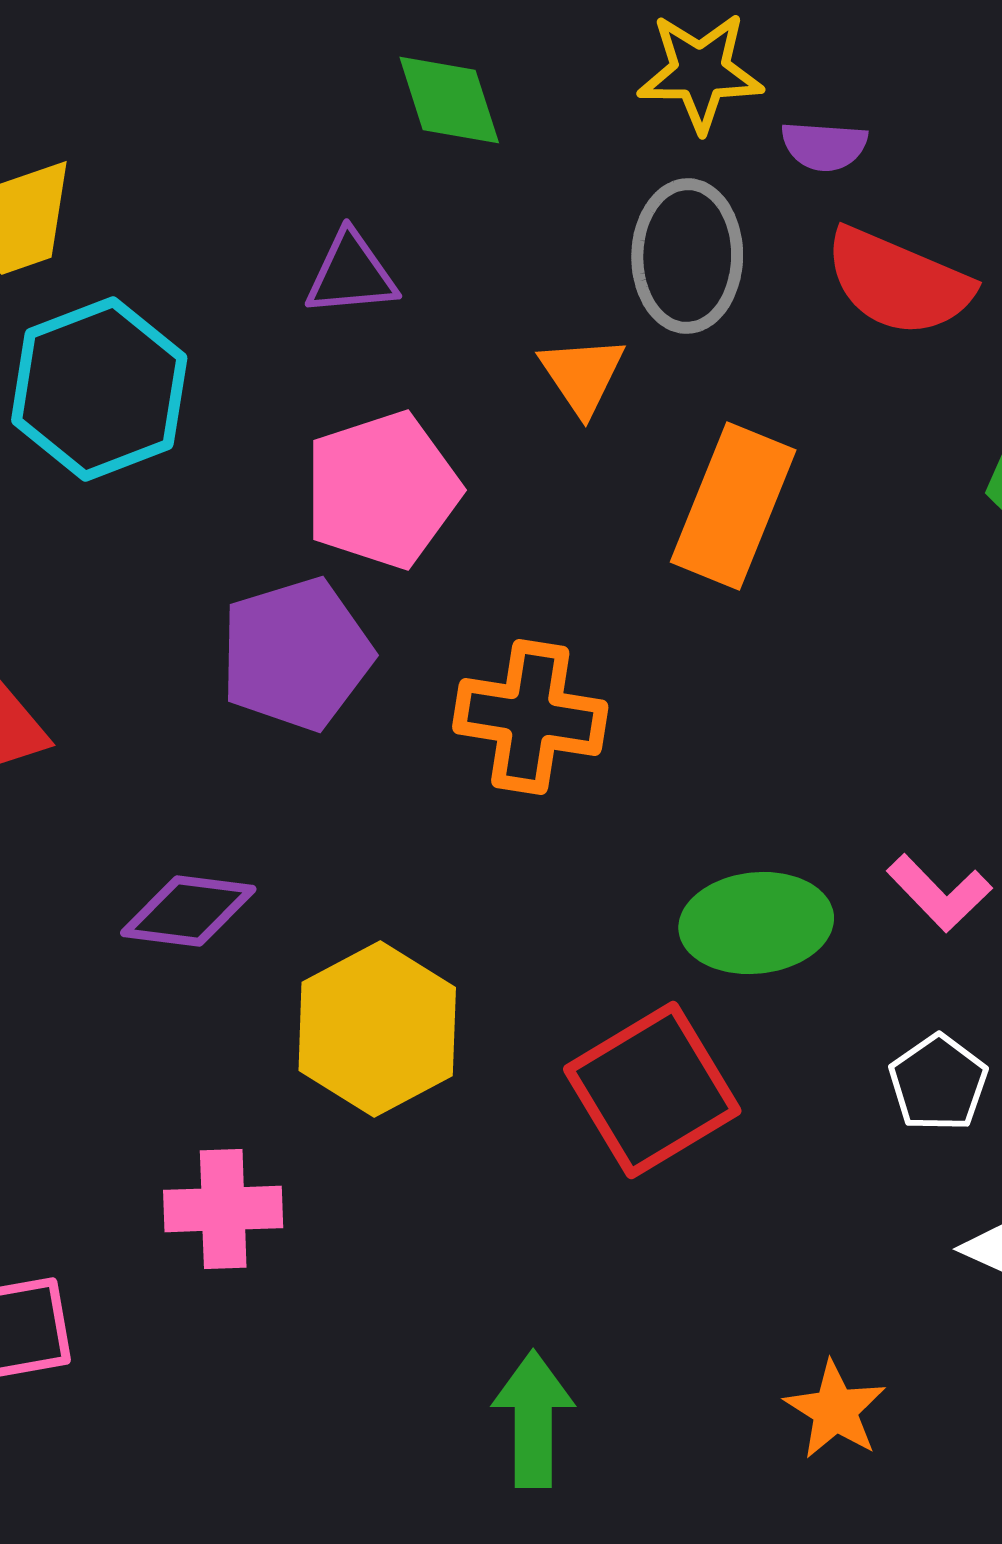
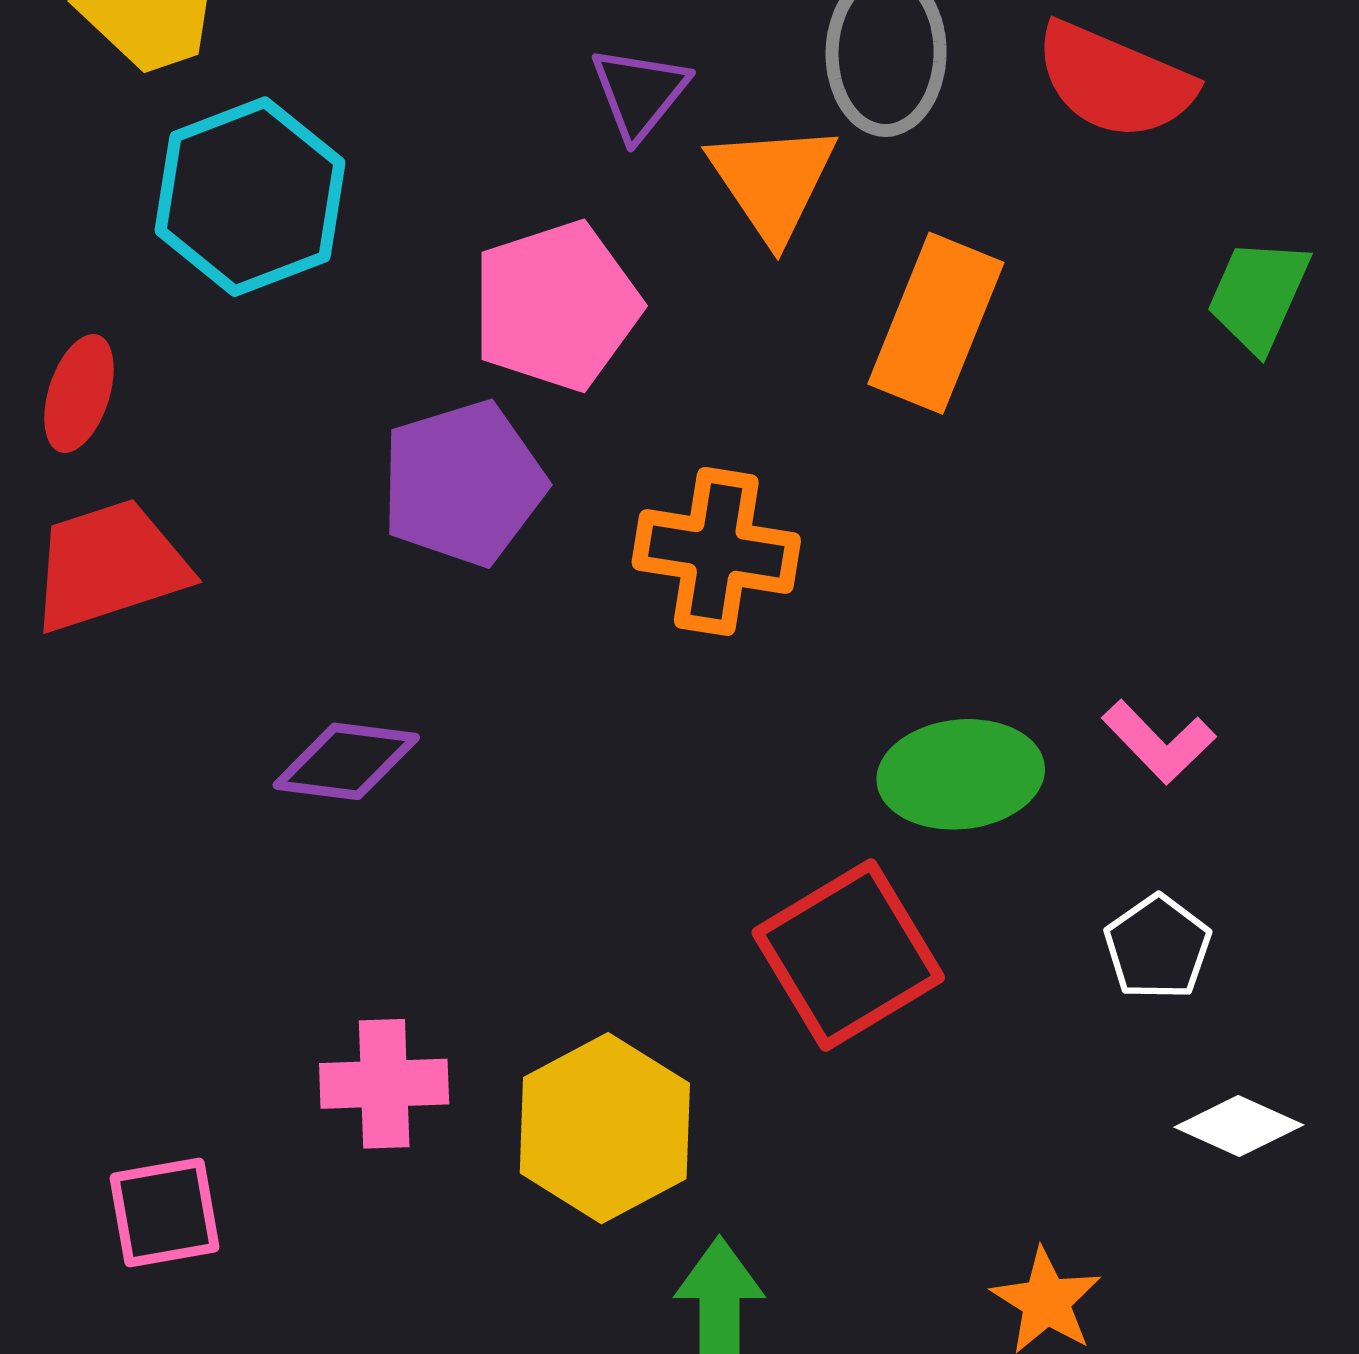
purple triangle: (351, 274) -> (639, 93), moved, turned -46
orange triangle: (582, 375) -> (772, 181), size x1.4
yellow hexagon: (377, 1029) -> (605, 1128), moved

